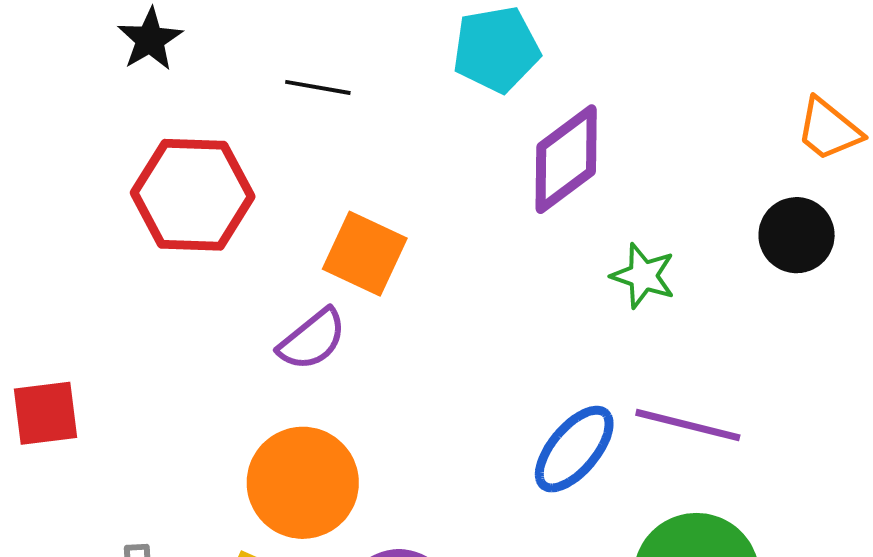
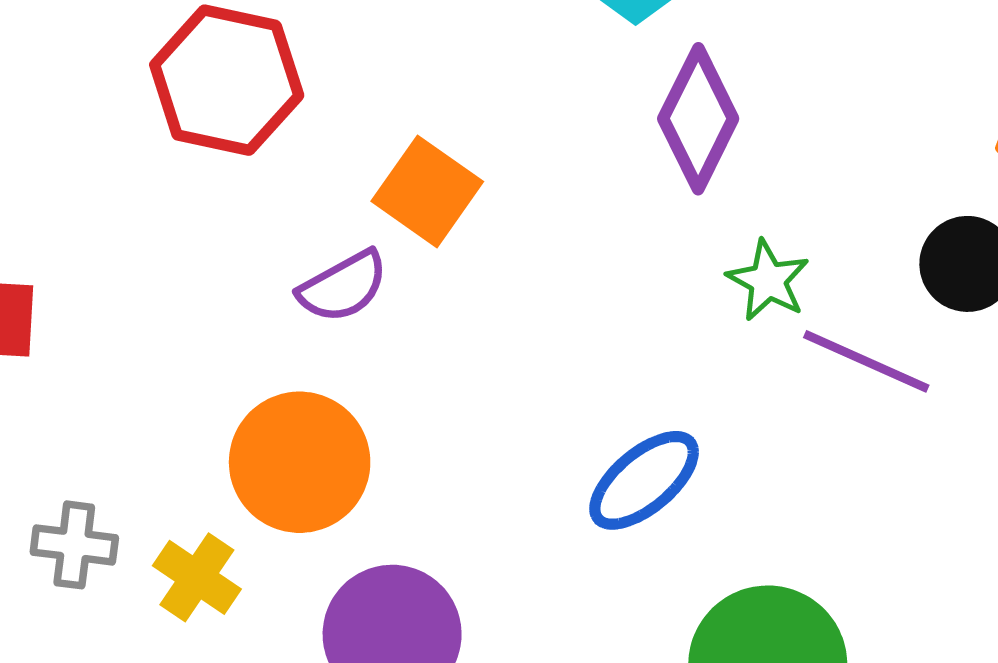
purple diamond: (566, 159) -> (698, 119), turned -37
purple line: (688, 425) -> (866, 361), moved

